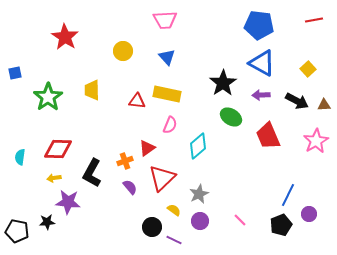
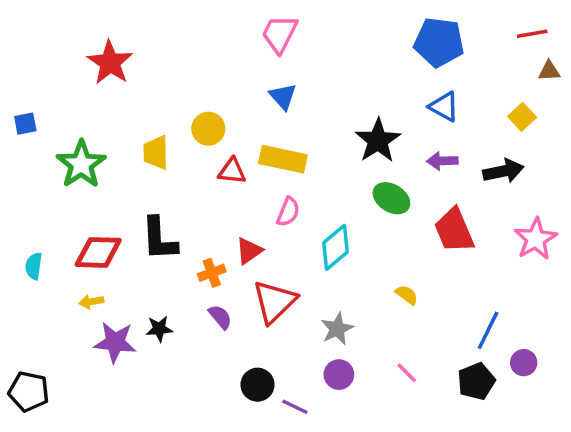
pink trapezoid: (165, 20) -> (280, 34), turned 120
yellow circle: (123, 51) -> (208, 129), moved
blue triangle: (262, 63) -> (444, 107), size x0.7
black arrow: (297, 101) -> (503, 171), turned -40
brown triangle: (324, 105) -> (549, 71), moved
black L-shape: (92, 173) -> (159, 239), moved, turned -32
yellow semicircle: (174, 210) -> (407, 295), moved
black star: (47, 222) -> (159, 329), moved

